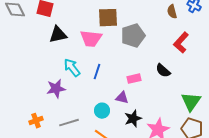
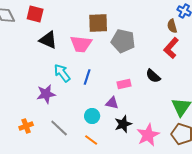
brown semicircle: (172, 12) -> (172, 26), moved
black triangle: (58, 35) -> (48, 40), turned 36
gray pentagon: (133, 36) -> (123, 41), turned 30
gray line: (69, 123) -> (59, 128), turned 60

